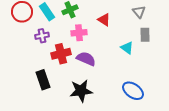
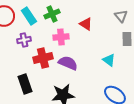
cyan triangle: (127, 48) -> (109, 60), moved

